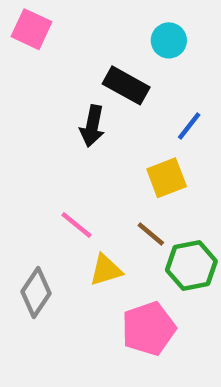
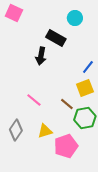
blue line: (189, 126) -> (88, 67), moved
yellow square: (167, 178) -> (85, 88), moved
yellow triangle: (106, 270) -> (45, 131), moved

